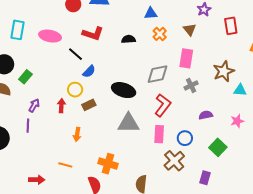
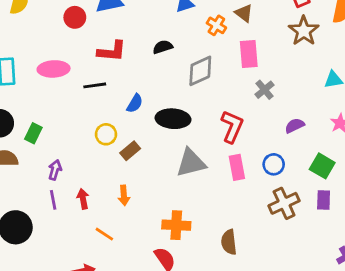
orange cross: (160, 34) -> (216, 25), moved
black line: (76, 54) -> (95, 85), turned -35
blue semicircle: (89, 71) -> (135, 103), moved
brown star: (224, 71) -> (304, 31), moved
gray diamond: (157, 74) -> (200, 71), moved
red arrow: (61, 106) -> (83, 199), moved
brown cross: (174, 161) -> (284, 203), moved, turned 30
orange line: (65, 165) -> (104, 234), moved, turned 32
purple rectangle: (205, 178) -> (324, 200), moved

